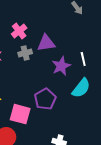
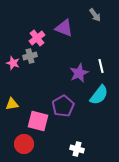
purple triangle: (46, 43) -> (64, 28), moved, turned 30
gray cross: (25, 53) -> (30, 56), moved

